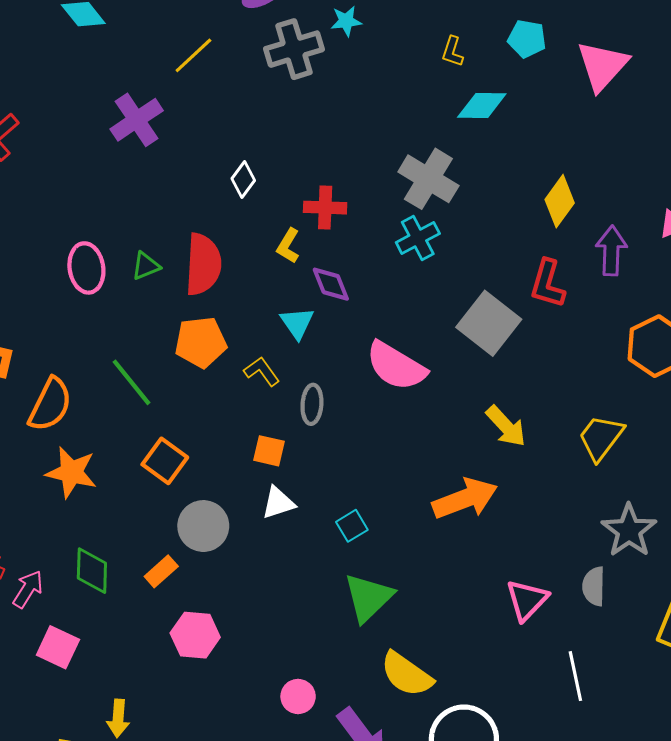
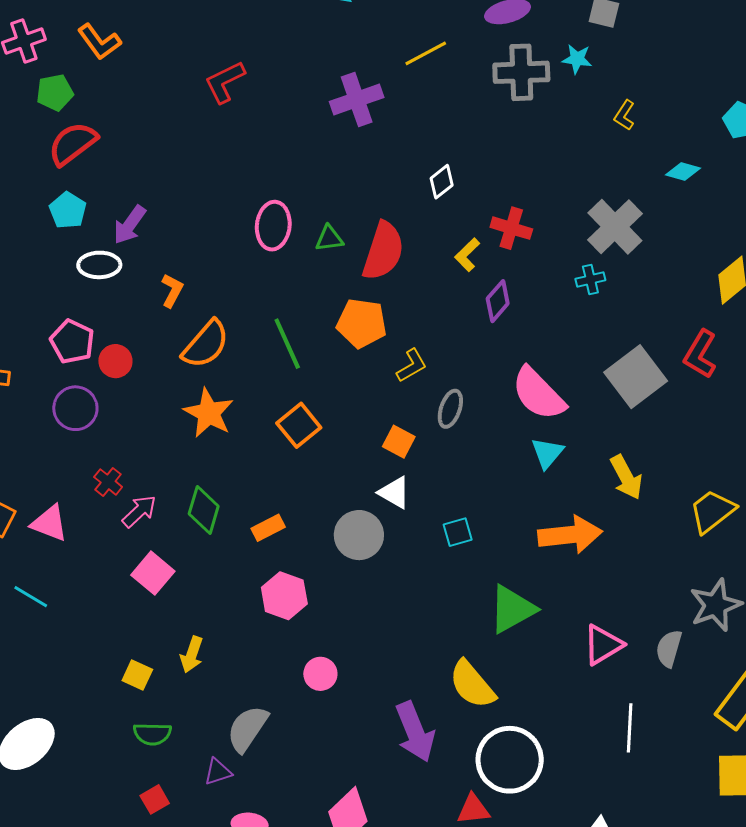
yellow L-shape: (452, 51) -> (624, 115), moved
cyan diamond: (482, 106) -> (683, 171), size x0.7
cyan cross: (418, 238) -> (590, 279), size x0.7
purple diamond: (331, 284) -> (498, 301), turned 48
cyan triangle: (297, 323) -> (547, 453), moved
yellow L-shape: (262, 371) -> (412, 366), turned 81
white triangle: (278, 503) -> (394, 492), turned 33
gray circle: (203, 526) -> (359, 535), moved
green triangle: (368, 598) -> (512, 609), moved
pink circle: (298, 696) -> (320, 674), moved

